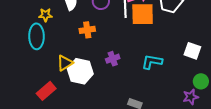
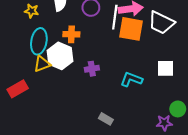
cyan ellipse: (36, 36) -> (39, 41), moved
white square: (192, 51) -> (166, 68), moved, turned -30
white hexagon: (80, 71) -> (60, 56), moved

